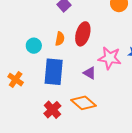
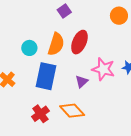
orange semicircle: (60, 39) -> (56, 44), size x1.6
purple triangle: (90, 73) -> (82, 82), turned 40

